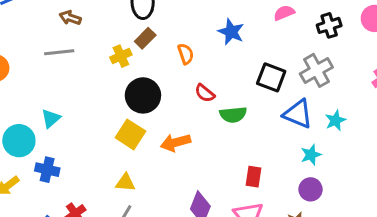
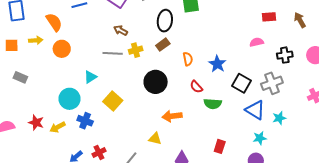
brown arrow: (70, 18) -> (121, 30), moved
blue star: (231, 32) -> (217, 64), moved
gray line: (59, 52) -> (113, 53), moved
yellow cross: (121, 56) -> (136, 50), moved
cyan triangle: (51, 118) -> (90, 77), moved
yellow square: (130, 134) -> (113, 101), moved
yellow triangle: (125, 183) -> (155, 139), moved

